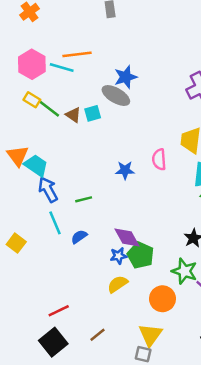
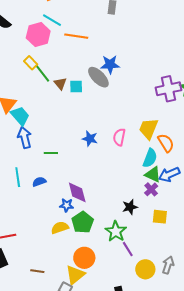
cyan line: (62, 67) -> (52, 20), moved
cyan line: (55, 223) -> (18, 177), moved
green pentagon: (141, 255) -> (83, 222), moved
orange circle: (162, 299) -> (84, 258), moved
brown line: (98, 335) -> (37, 271), moved, turned 32

